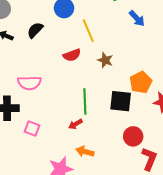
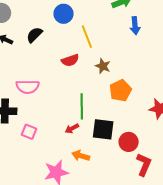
blue arrow: (137, 18) -> (135, 26), turned 36
orange pentagon: (141, 82) -> (120, 90), moved
black square: (121, 101) -> (103, 129), moved

